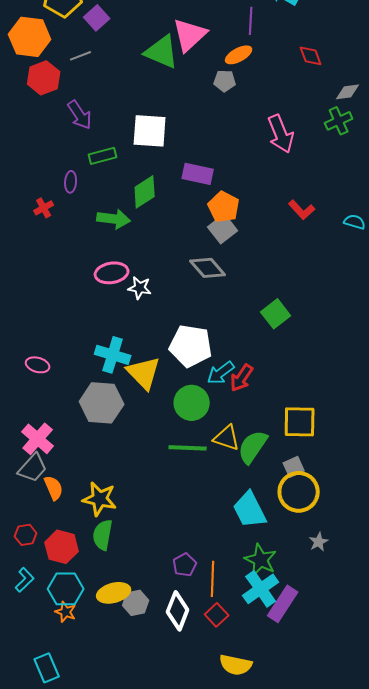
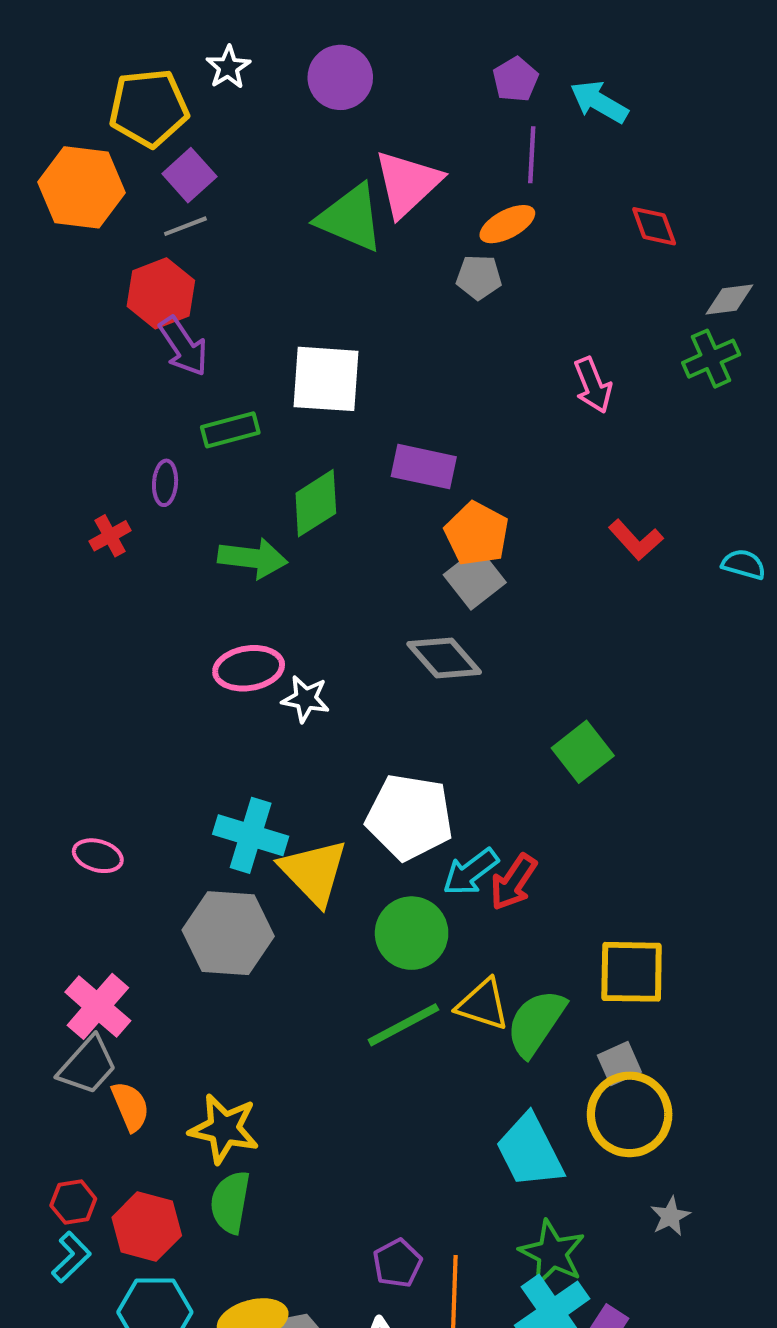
purple square: (97, 18) -> (189, 175), moved
red hexagon: (44, 78) -> (161, 293), moved
pink arrow: (281, 134) -> (593, 385), size x0.7
green line: (188, 448) -> (403, 1025), turned -30
cyan L-shape: (25, 580) -> (71, 1257), moved

